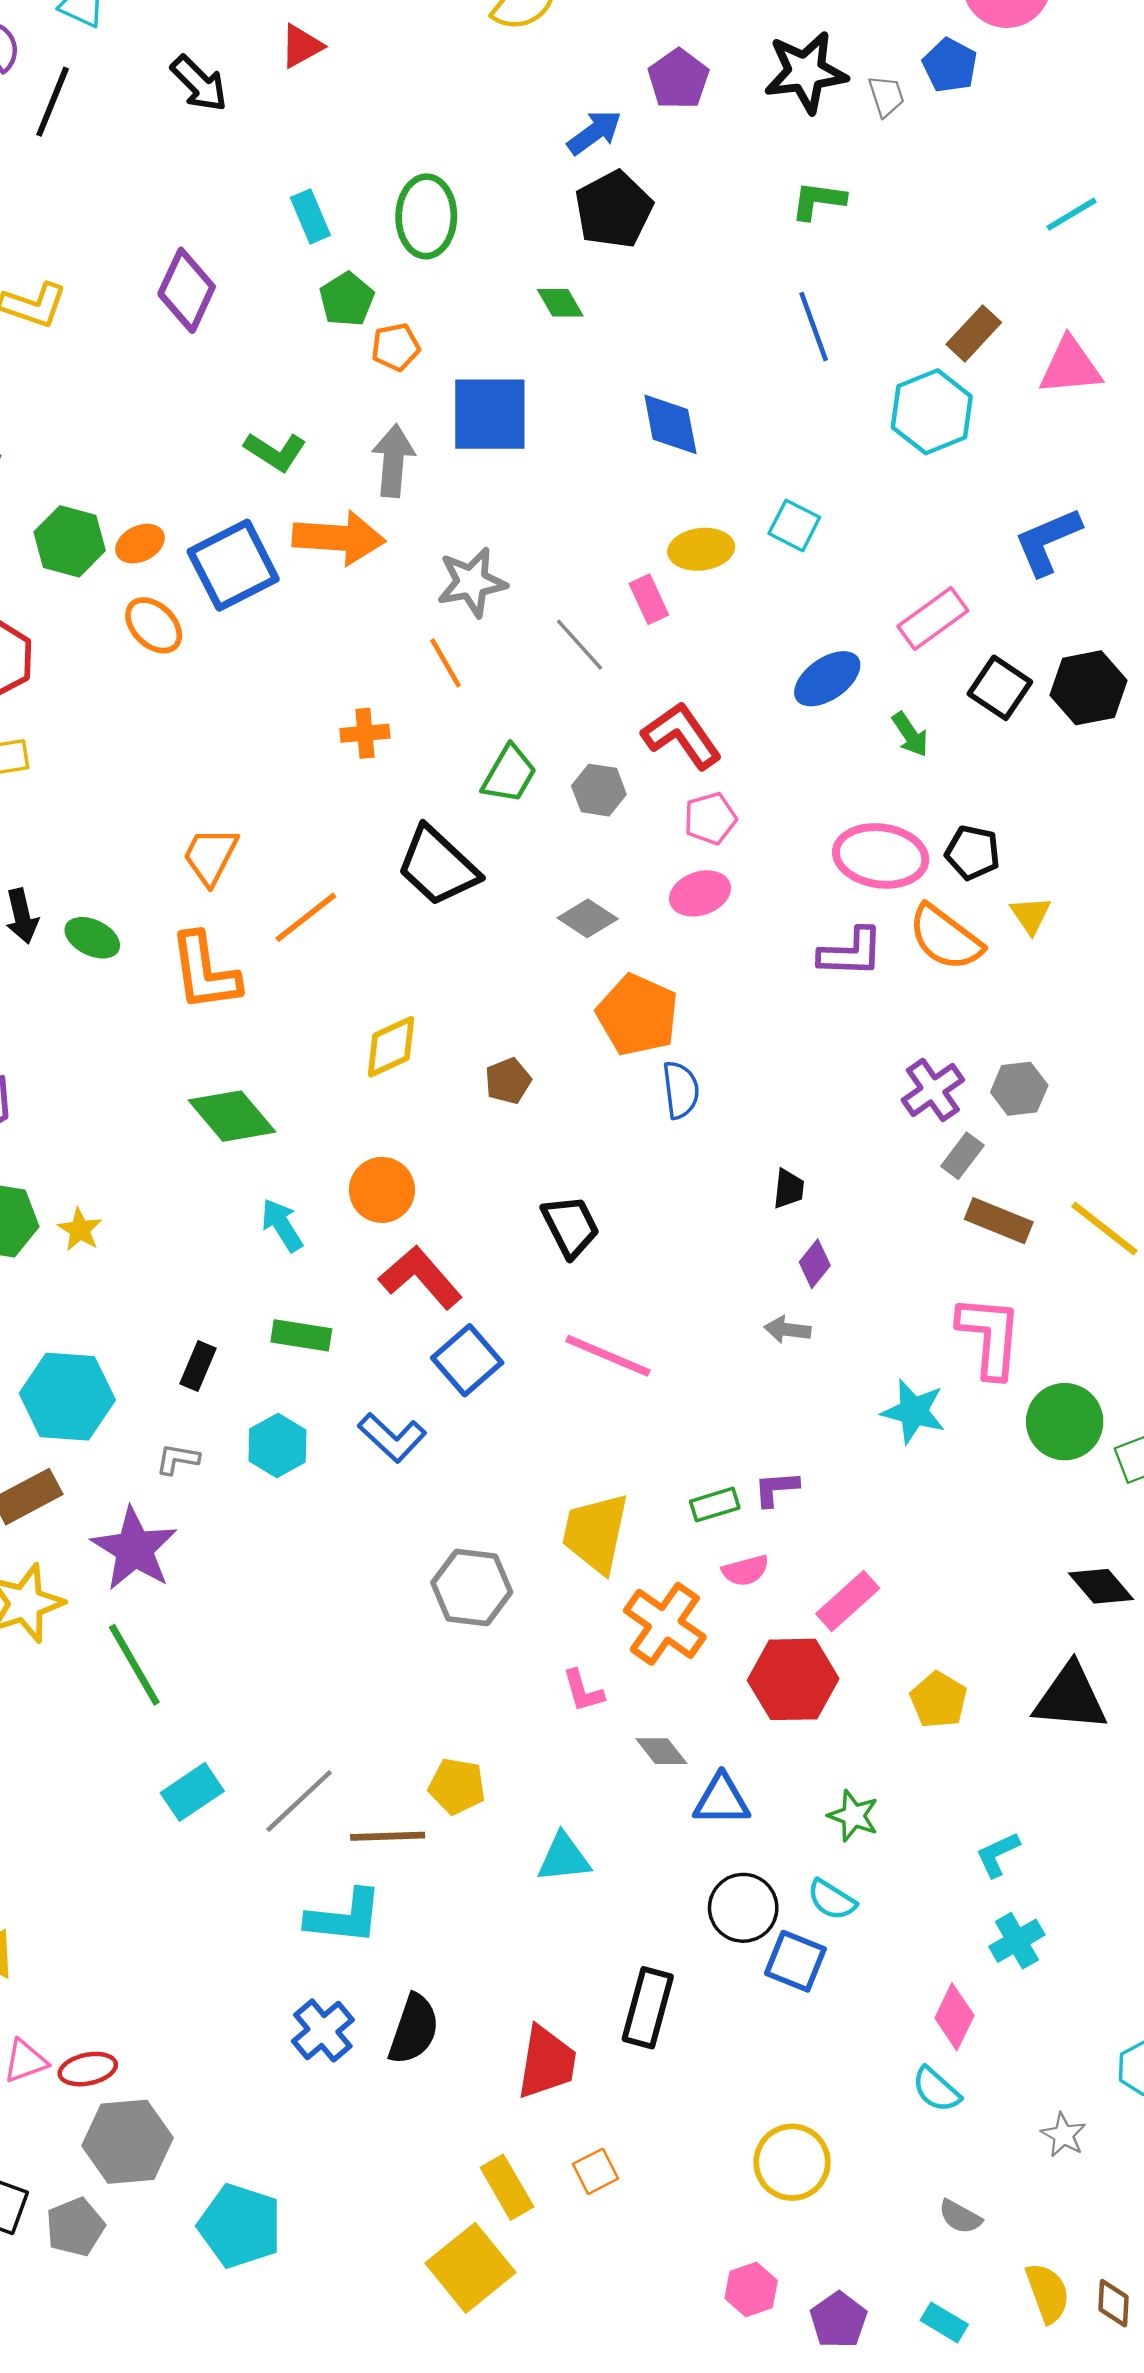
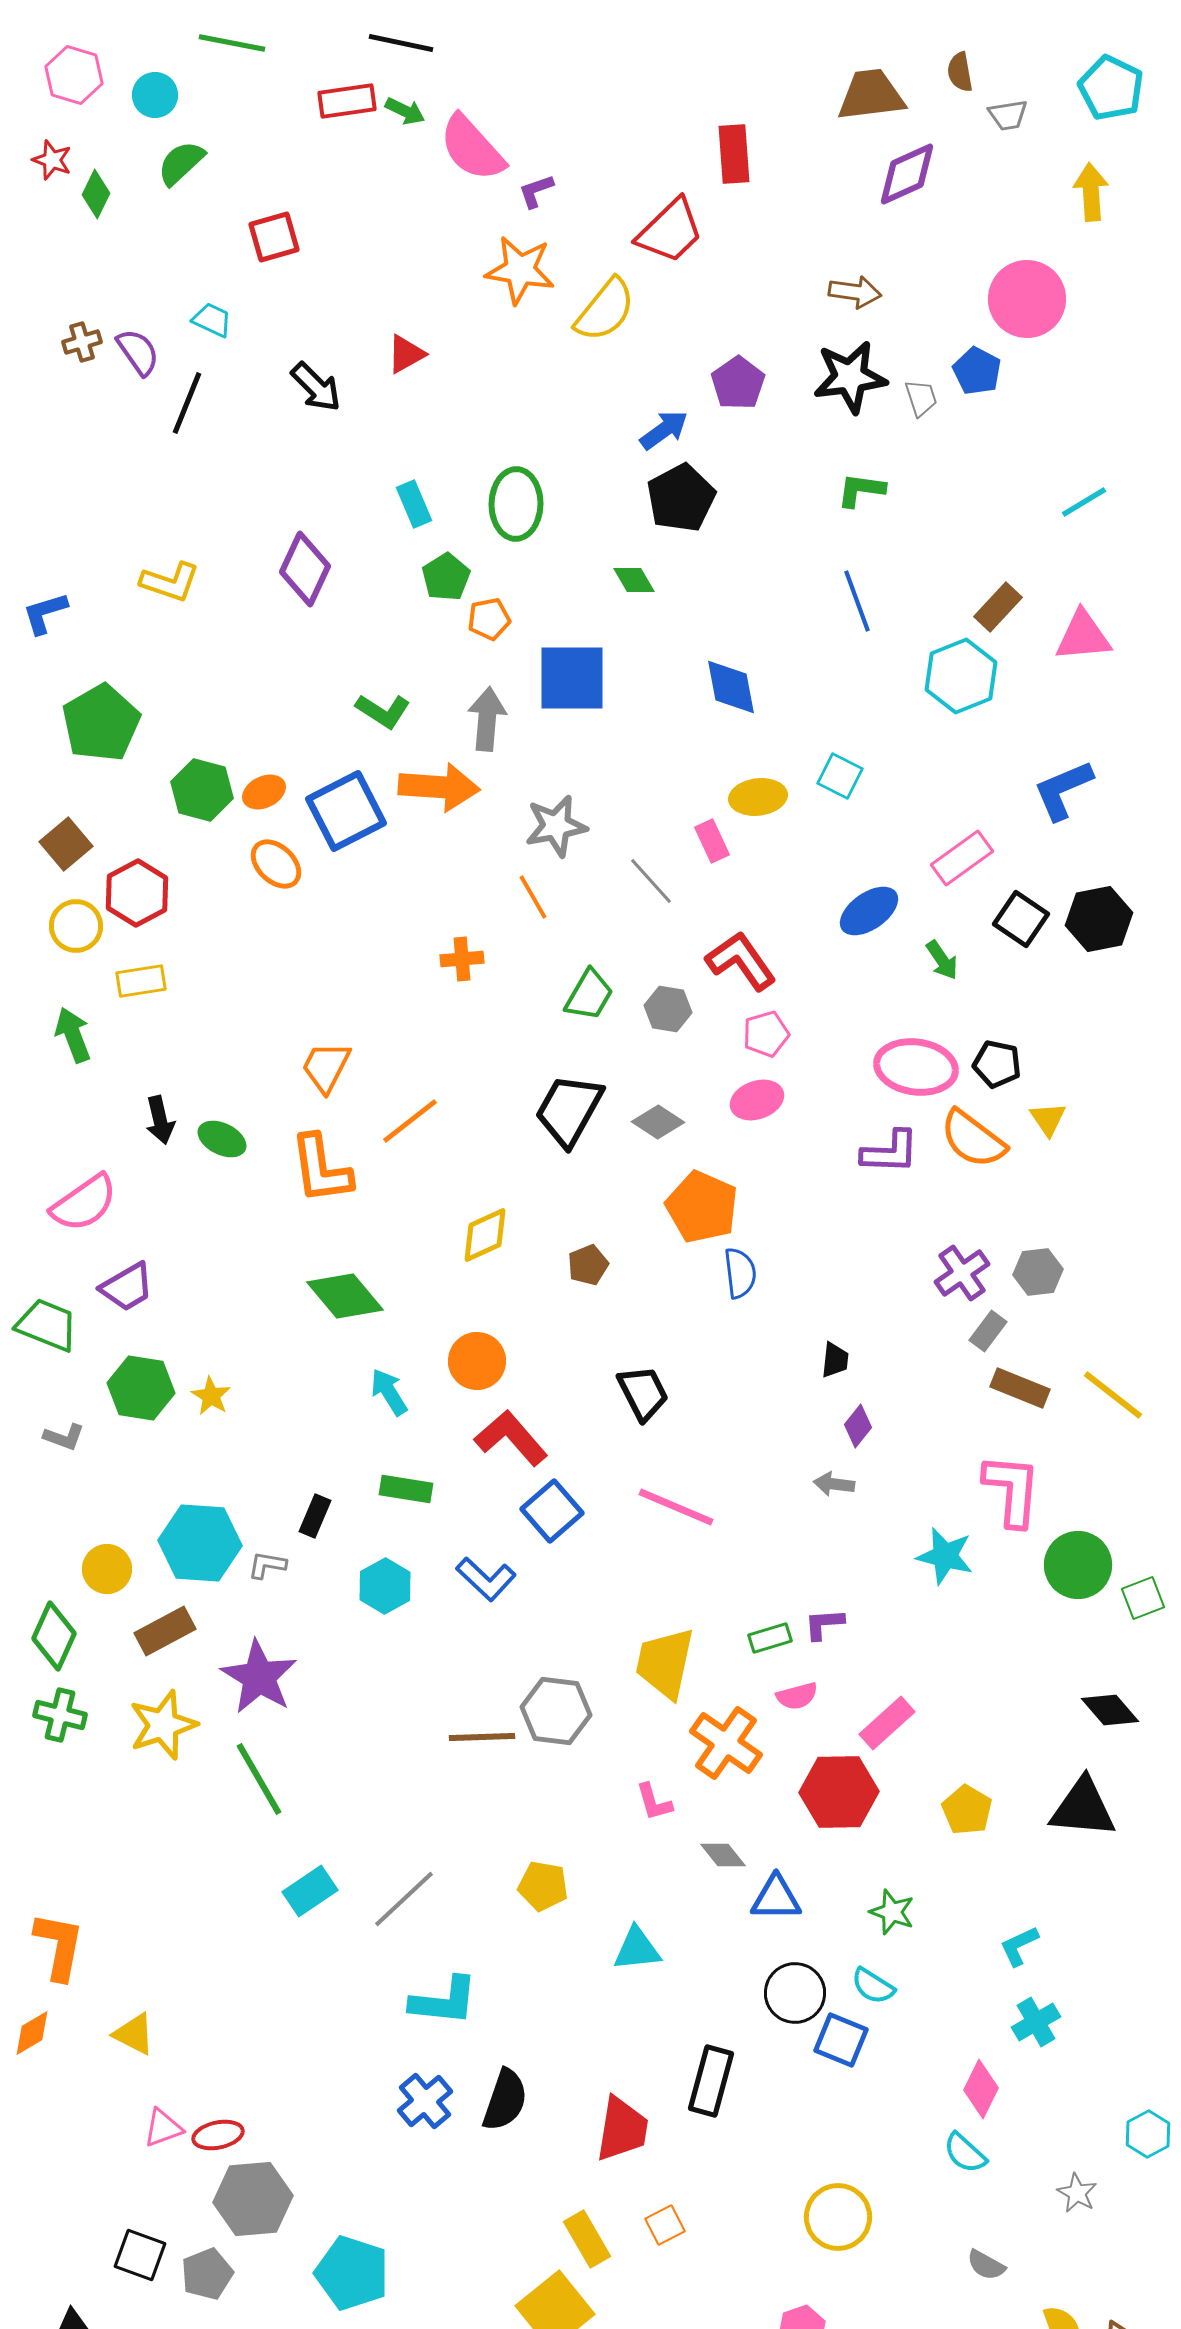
black trapezoid: (438, 866) -> (569, 1110), moved, turned 76
gray L-shape: (177, 1459) -> (267, 1565), moved
brown line: (388, 1836) -> (482, 1737), moved

